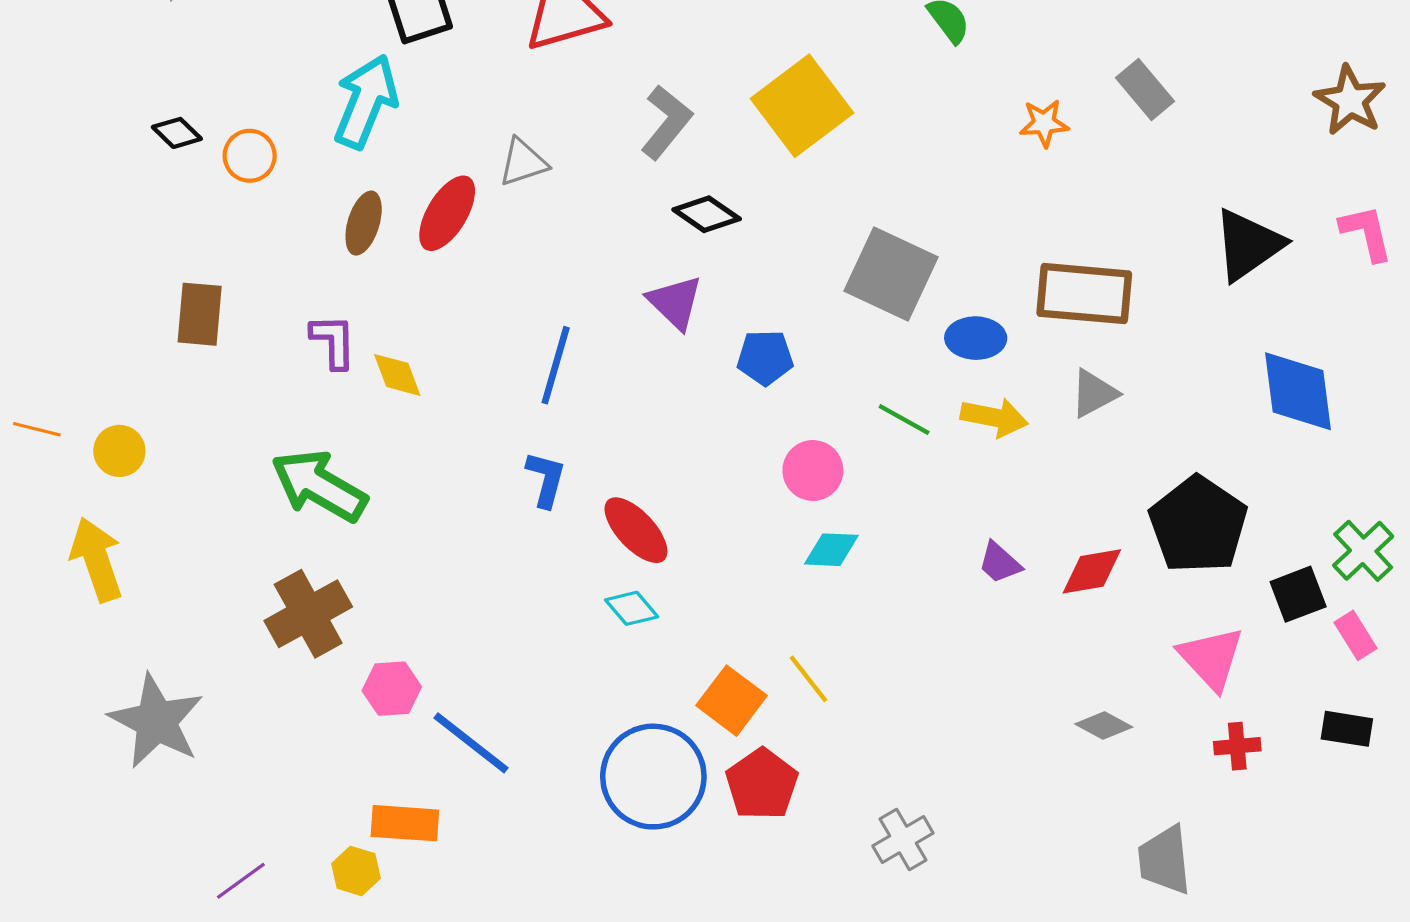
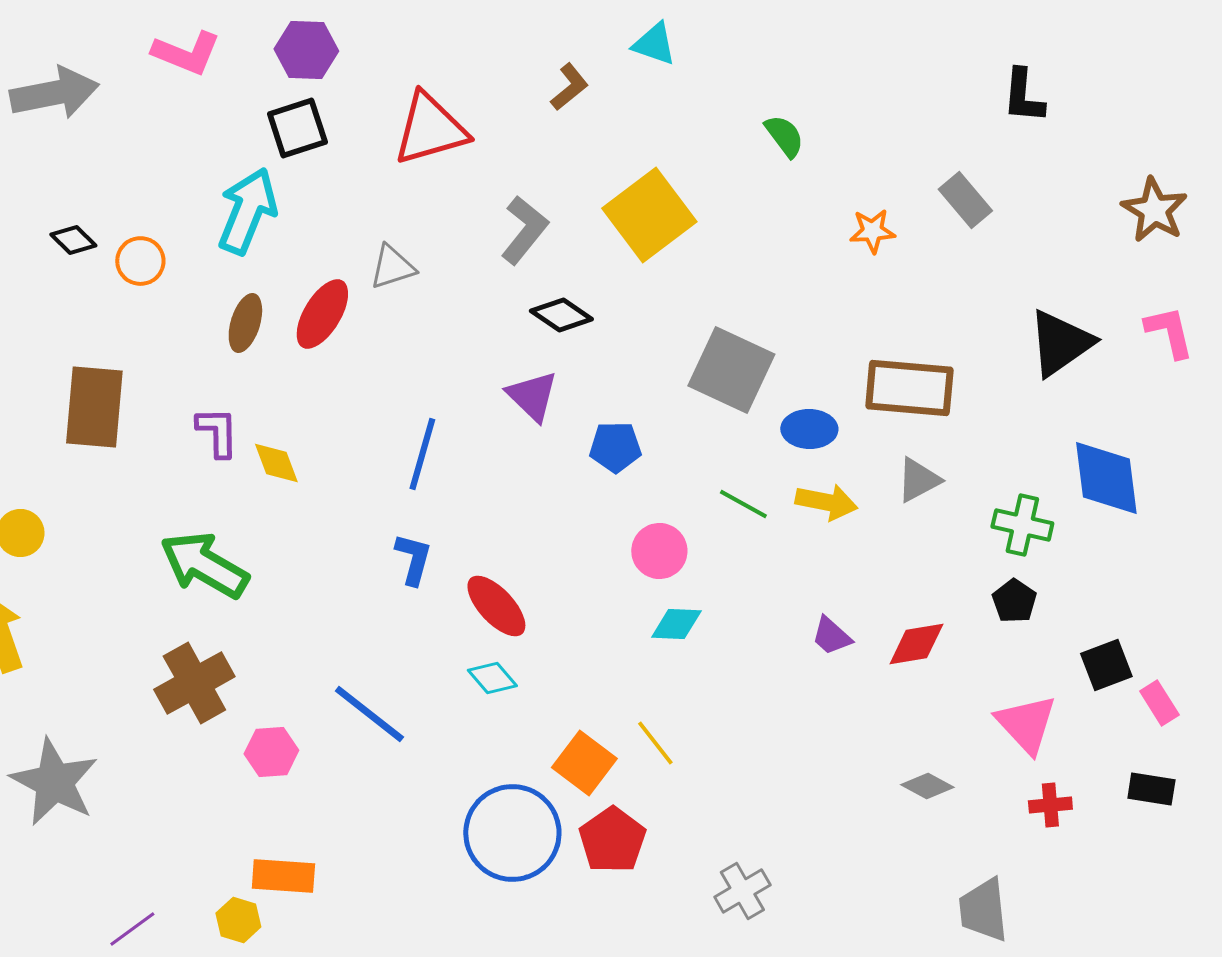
brown rectangle: (200, 314) -> (94, 407), size x1.4
black pentagon: (1198, 525) -> (1014, 601), size x0.5
green cross: (1363, 551) -> (1022, 525), moved, turned -34
blue line: (471, 743) -> (369, 714), moved

